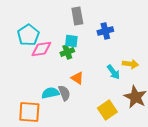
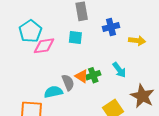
green cross: (67, 52) -> (93, 75), moved
yellow arrow: (130, 64) -> (137, 41), moved
gray semicircle: (64, 93) -> (68, 82), moved

